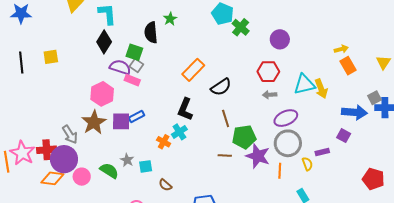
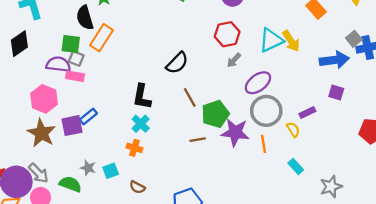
black diamond: (104, 42) -> (19, 44), moved, turned 35
orange rectangle: (193, 70) -> (101, 38), moved
gray arrow: (270, 95) -> (234, 60), turned -32
gray arrow: (70, 135) -> (39, 173), moved
purple square: (344, 136) -> (336, 92), moved
orange cross: (164, 142) -> (134, 148), moved

